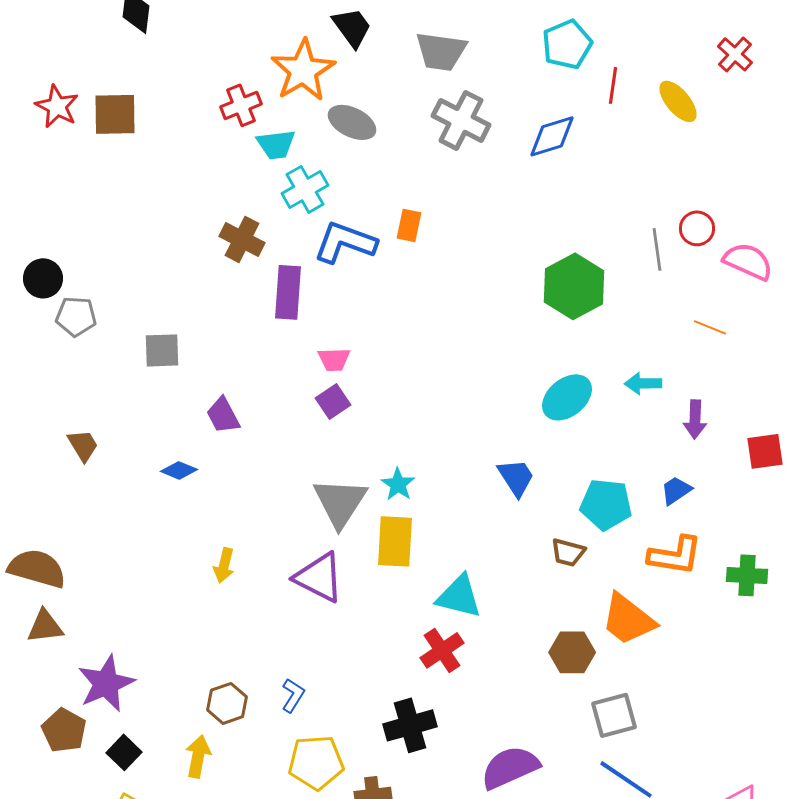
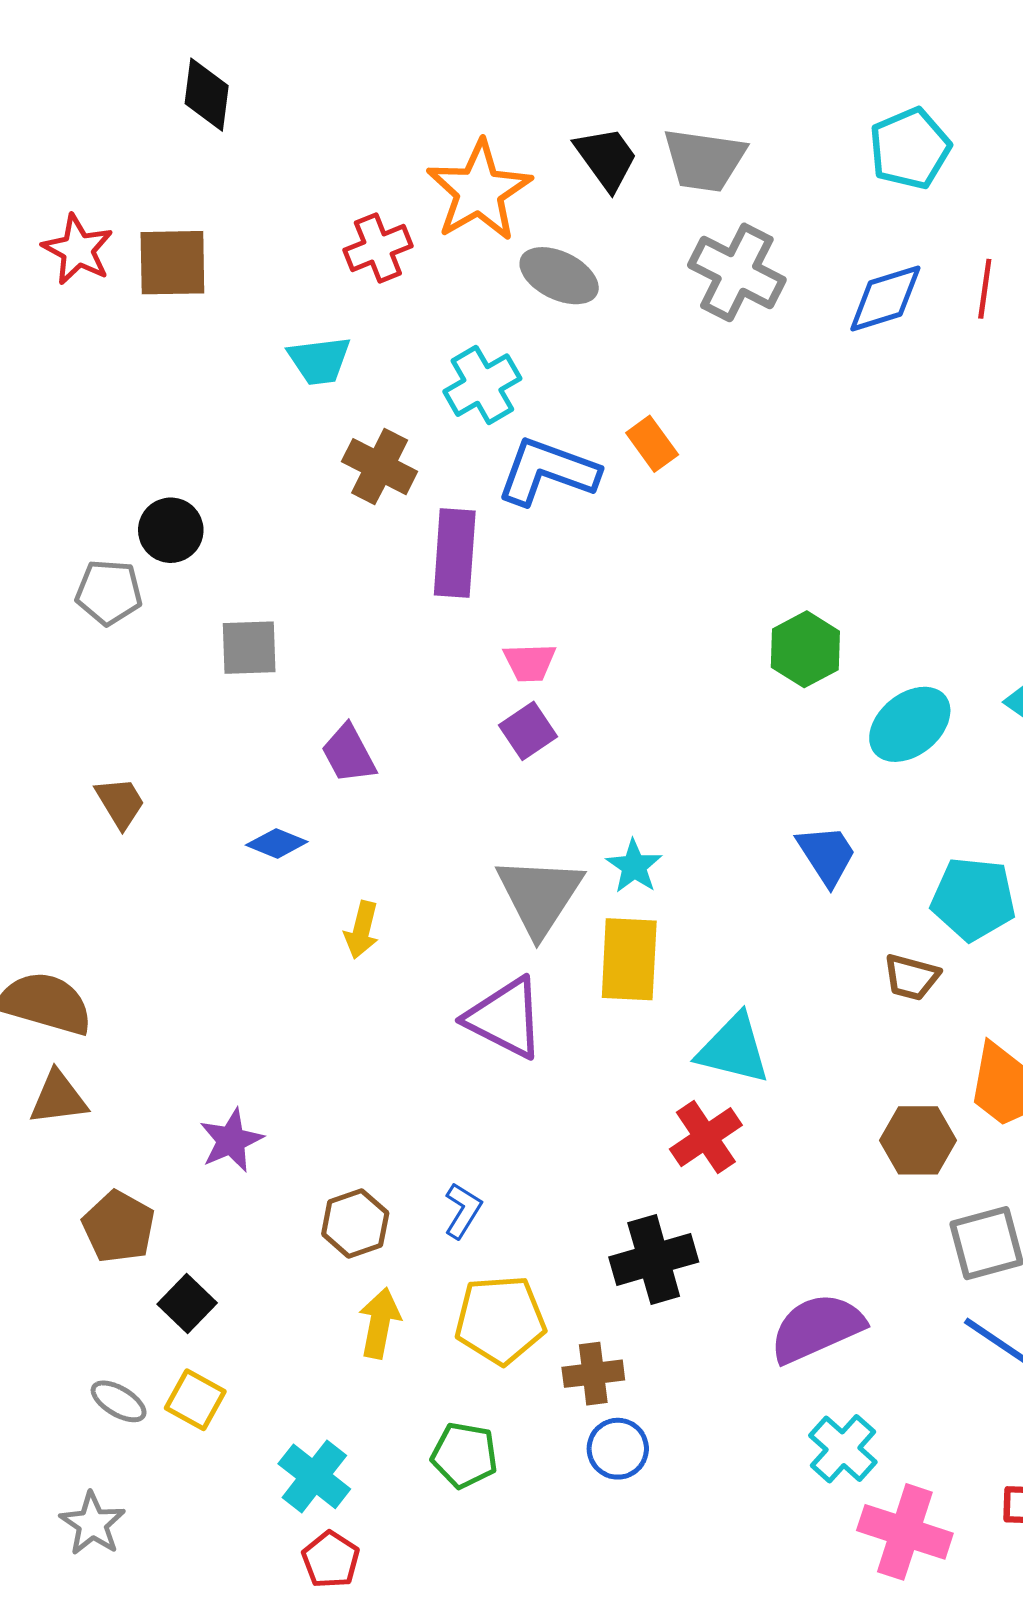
black trapezoid: (352, 27) -> (606, 158), moved
red line: (613, 85) -> (985, 289), moved
cyan trapezoid: (276, 144) -> (319, 361), moved
orange rectangle: (409, 225) -> (652, 444), turned -48
black circle: (43, 278) -> (171, 530), moved
green hexagon: (574, 286) -> (805, 649), moved, size x0.7
yellow arrow: (224, 565) -> (362, 930), moved
purple star: (106, 683) -> (231, 1140), moved, size x0.7
brown pentagon: (64, 730) -> (119, 1227), moved
yellow arrow: (198, 756) -> (380, 1323), moved

